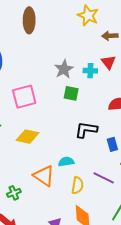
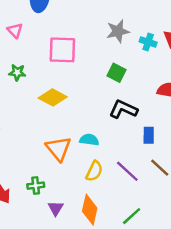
green square: (71, 93) -> (116, 73), moved
green cross: (14, 193) -> (36, 186), moved

